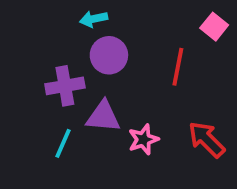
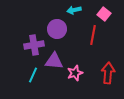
cyan arrow: (94, 19) -> (74, 10), moved
pink square: (214, 27) -> (104, 14), moved
red arrow: (207, 139) -> (108, 73), turned 50

